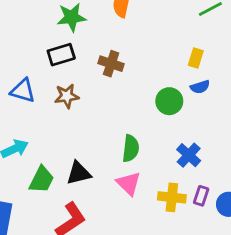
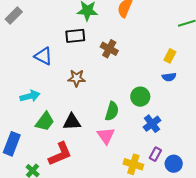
brown star: (67, 96) -> (77, 78), moved
green circle: (169, 101) -> (140, 97), moved
yellow cross: (172, 197) -> (133, 164), moved

